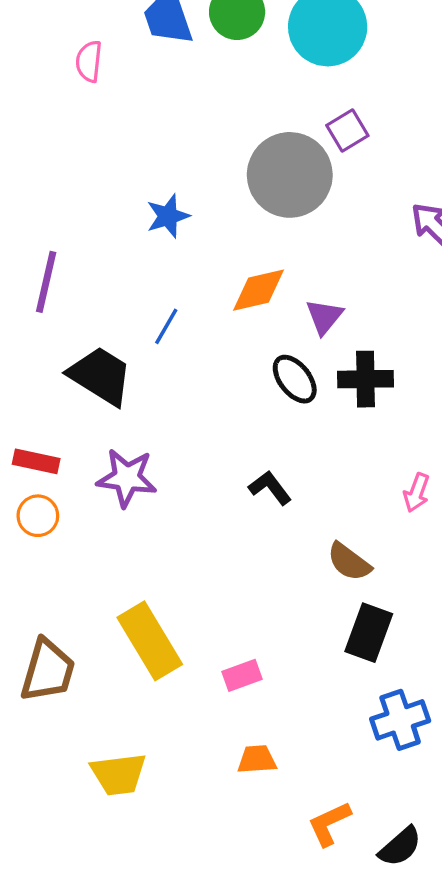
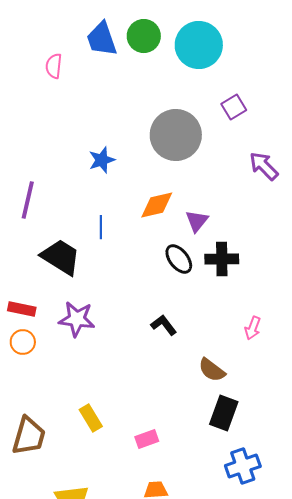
purple square: (347, 130) -> (234, 107), moved
blue line: (166, 326) -> (101, 227), turned -30
yellow rectangle: (150, 641) -> (91, 418), size x0.6

